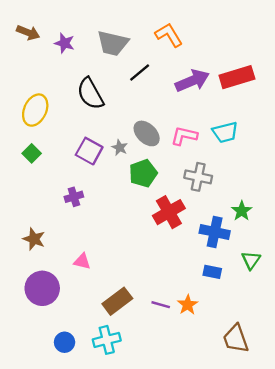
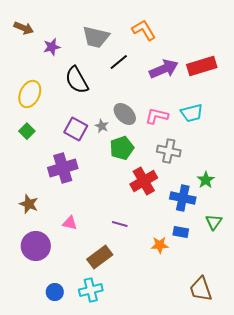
purple star: (65, 43) -> (52, 47), moved, turned -30
purple cross: (74, 197) -> (63, 168), size x1.8
purple line: (161, 305) -> (120, 224), moved
orange star: (188, 305) -> (160, 245), moved, turned 30

